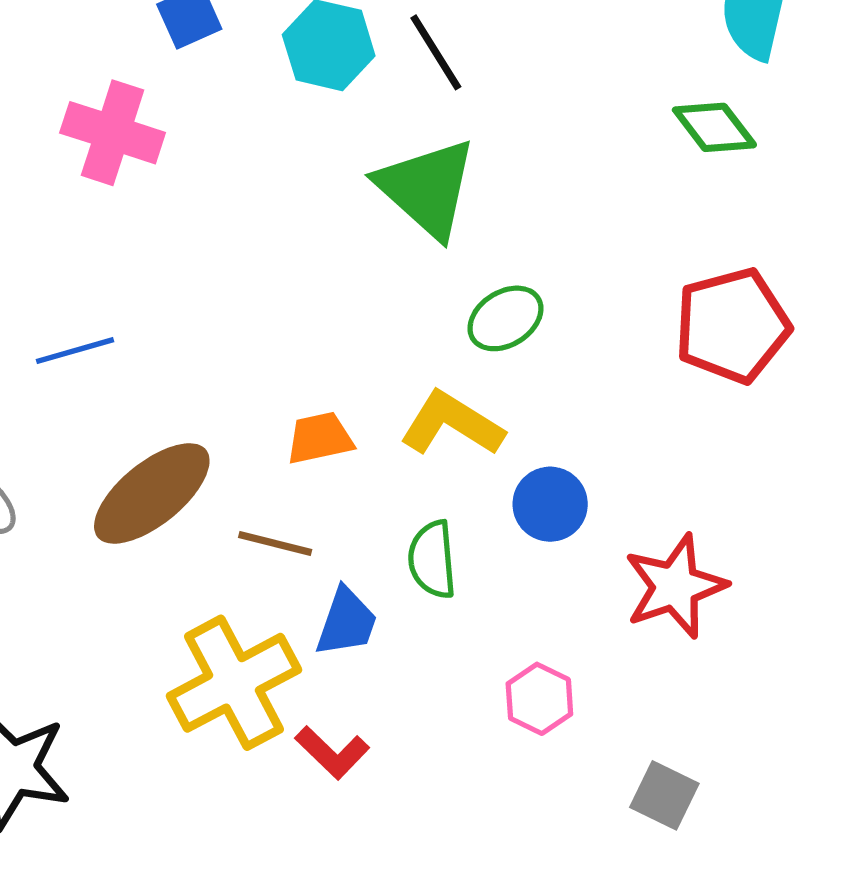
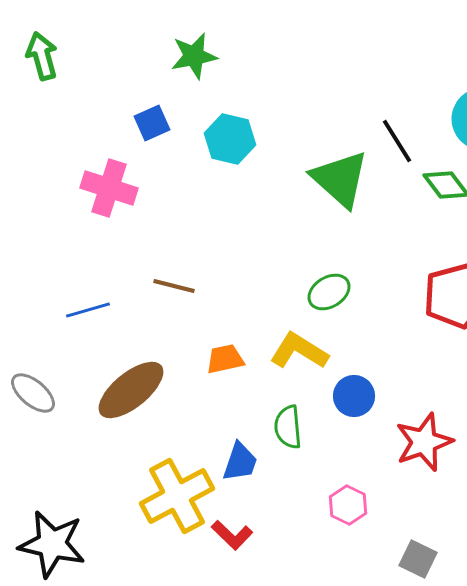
black line: (436, 52) -> (397, 141), moved
green triangle: (427, 188) -> (340, 179), moved
brown line: (275, 543) -> (174, 286), moved

